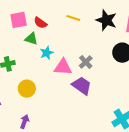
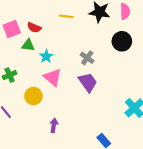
pink triangle: (63, 67) -> (53, 77), moved, turned 48
purple trapezoid: (82, 86) -> (88, 82), turned 30
purple arrow: (25, 122) -> (54, 125), moved

